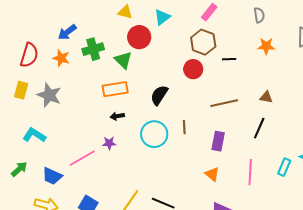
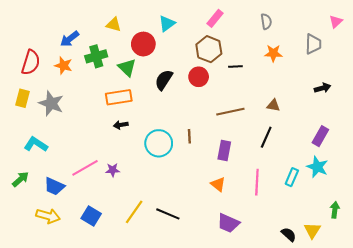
yellow triangle: (125, 12) -> (114, 25), moved
black semicircle: (159, 95) -> (164, 80), moved
purple star: (109, 143) -> (113, 170), moved

